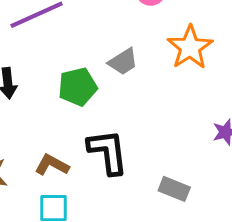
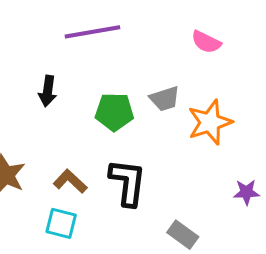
orange star: (190, 47) -> (210, 122), moved

